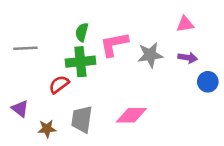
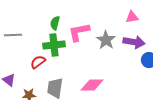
gray star: (150, 55) -> (106, 40), turned -30
purple arrow: (188, 58) -> (134, 42), size x1.5

